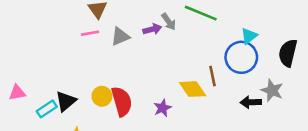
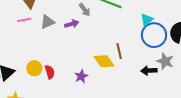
purple arrow: (152, 29) -> (72, 24), moved
blue circle: (241, 57) -> (154, 35), moved
red semicircle: (122, 101) -> (50, 72), size x0.6

